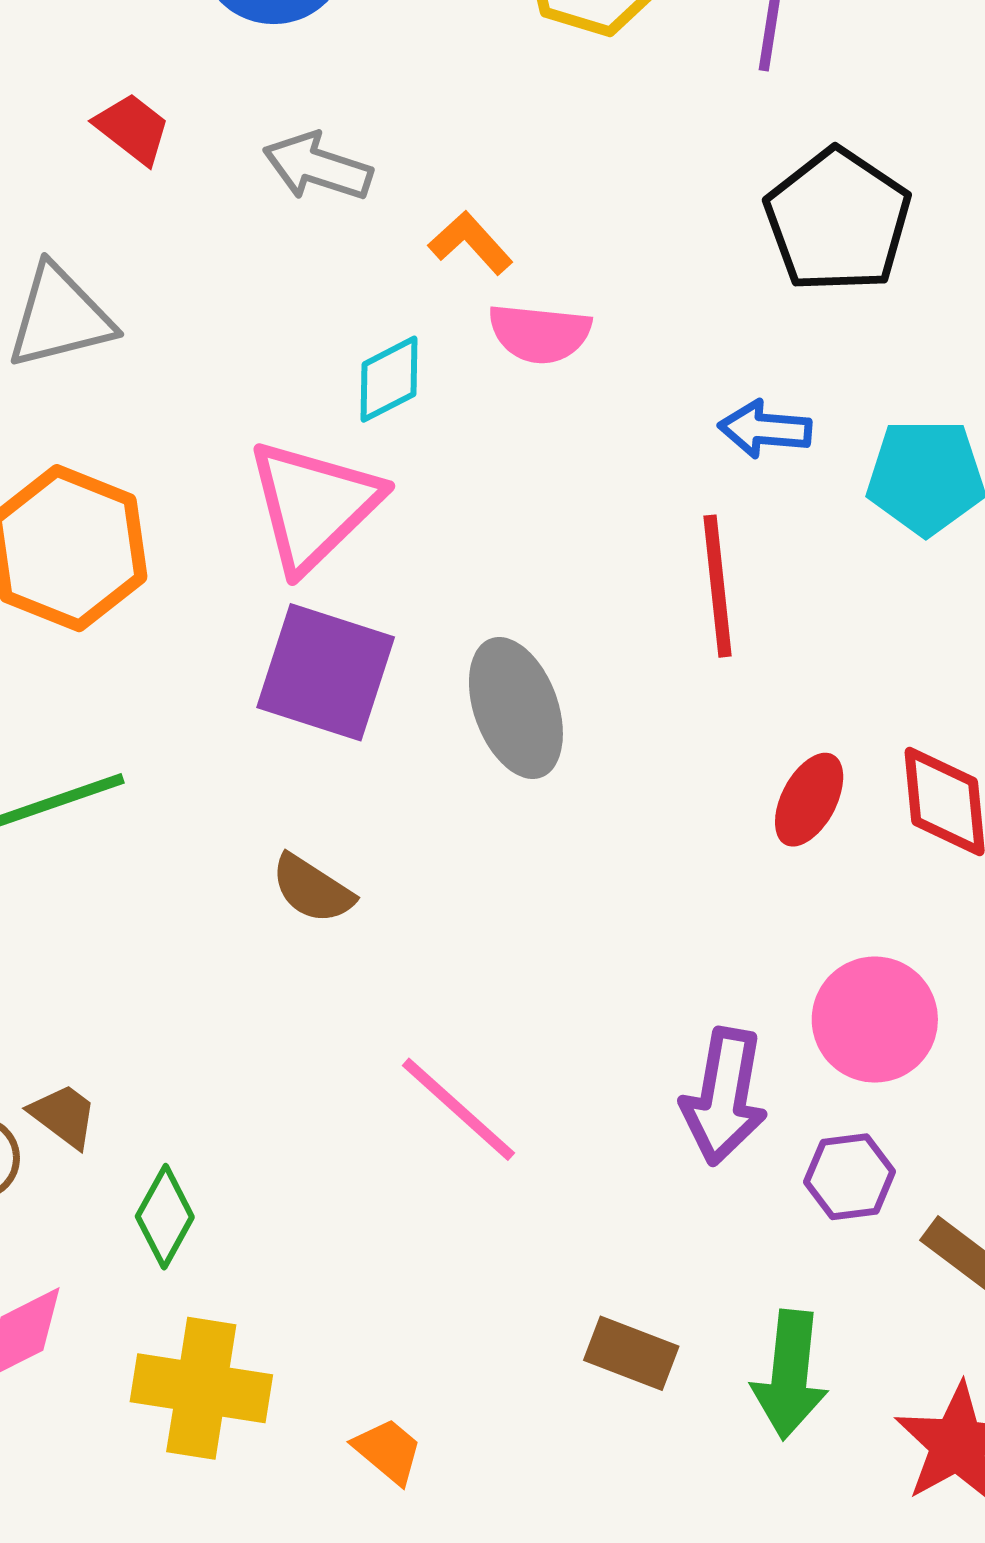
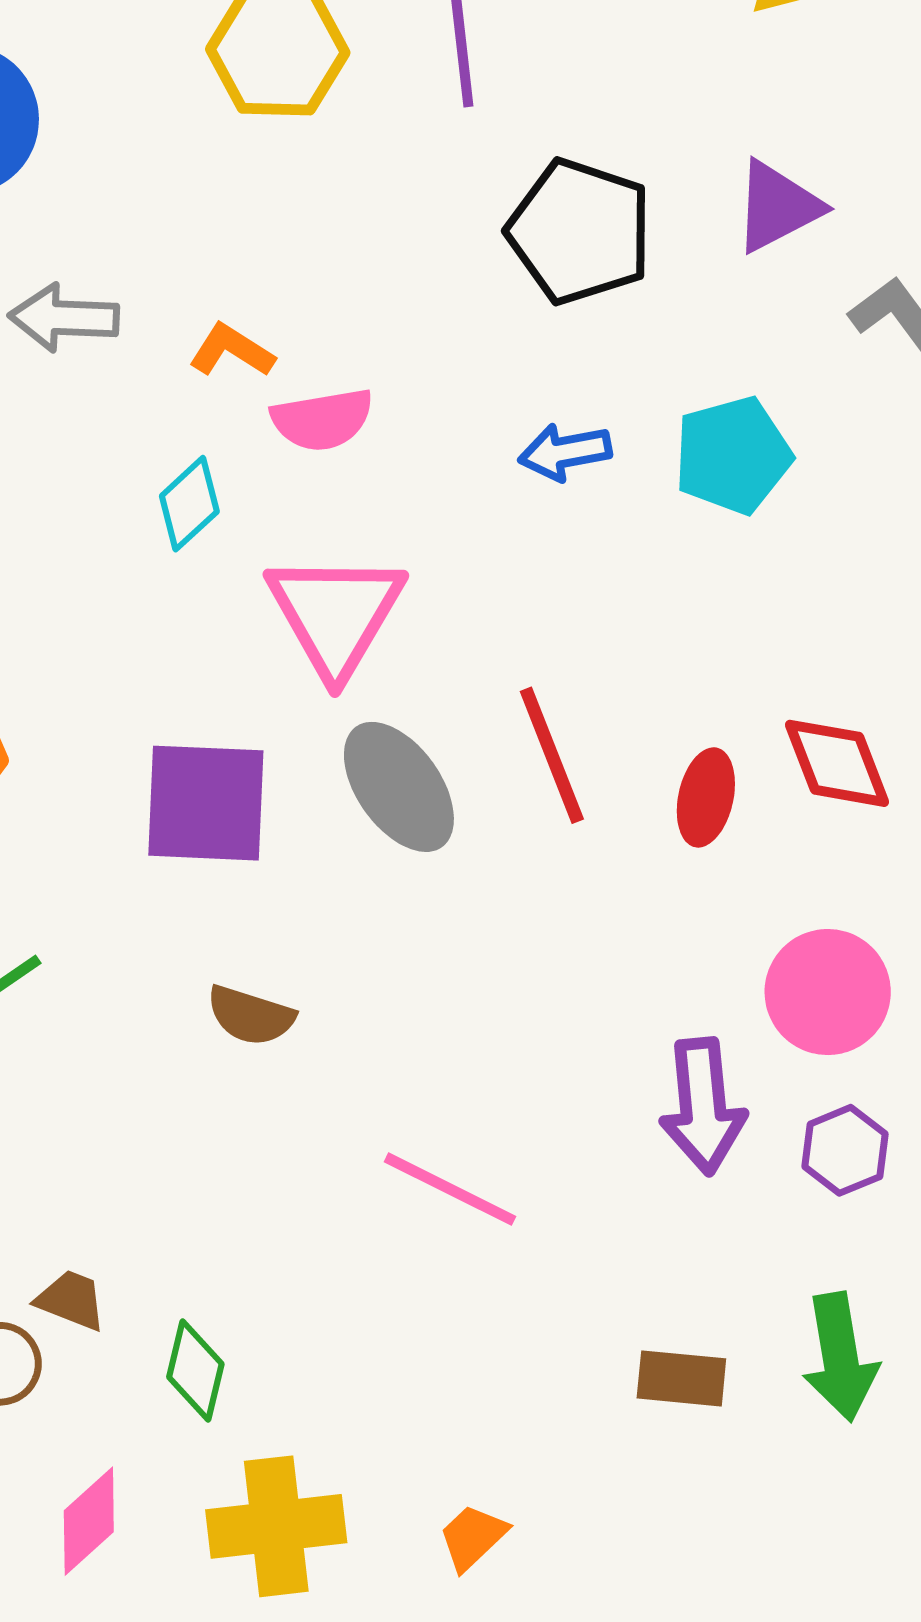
pink triangle: (314, 505) -> (336, 614), moved
red line: (718, 586) -> (552, 755), moved
orange trapezoid: (388, 1451) -> (473, 1537), turned -68

